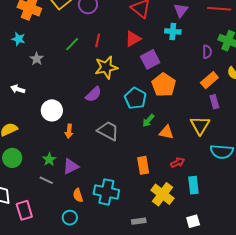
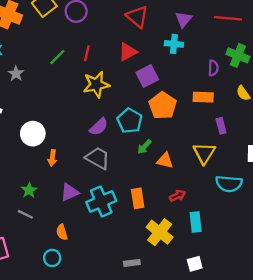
orange rectangle: (209, 80) -> (203, 97), moved, turned 42
purple semicircle: (94, 94) -> (99, 127), moved
purple triangle: (71, 166) -> (70, 192), moved
cyan cross: (106, 192) -> (101, 201), moved, turned -35

